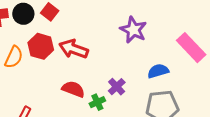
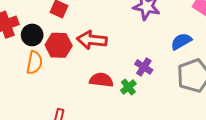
black circle: (23, 14) -> (32, 35), moved

